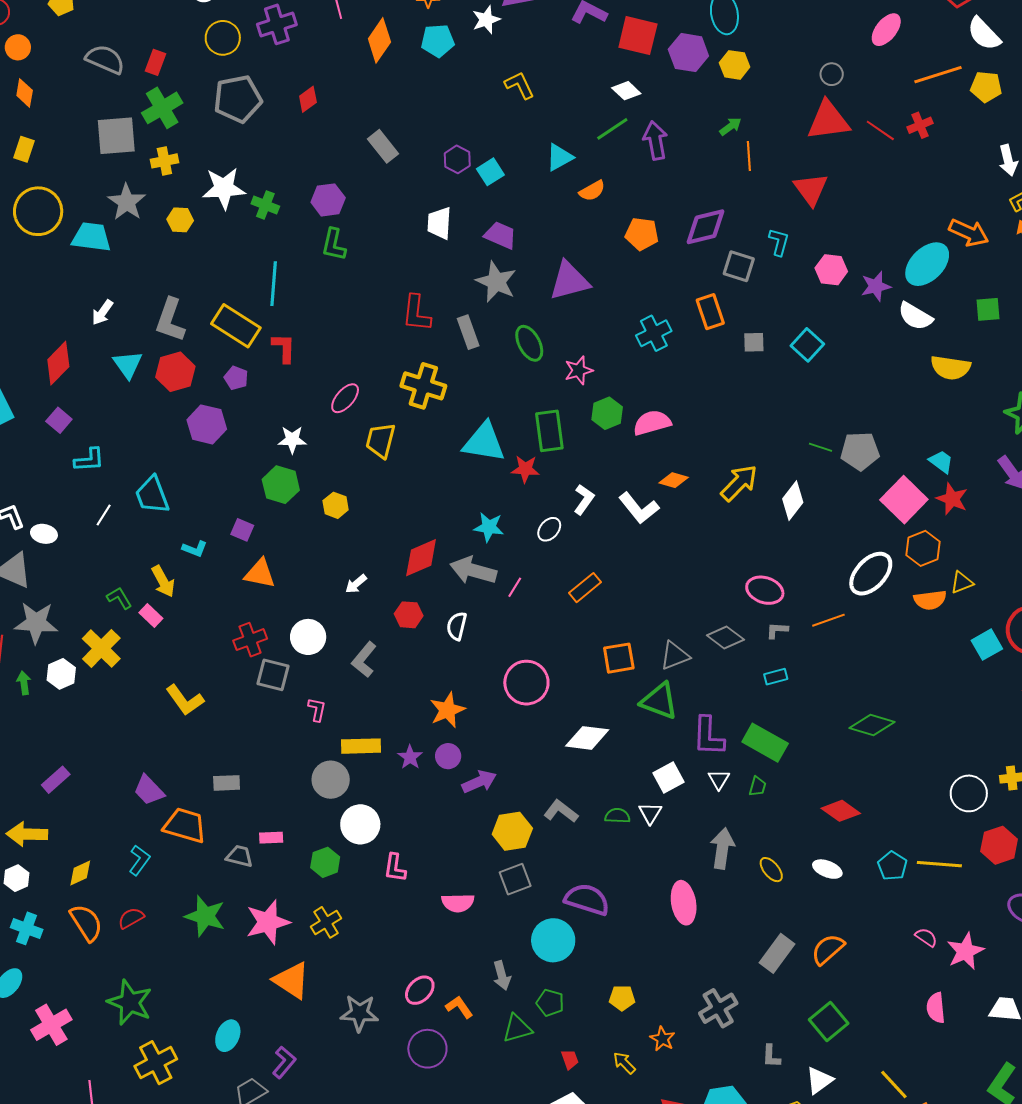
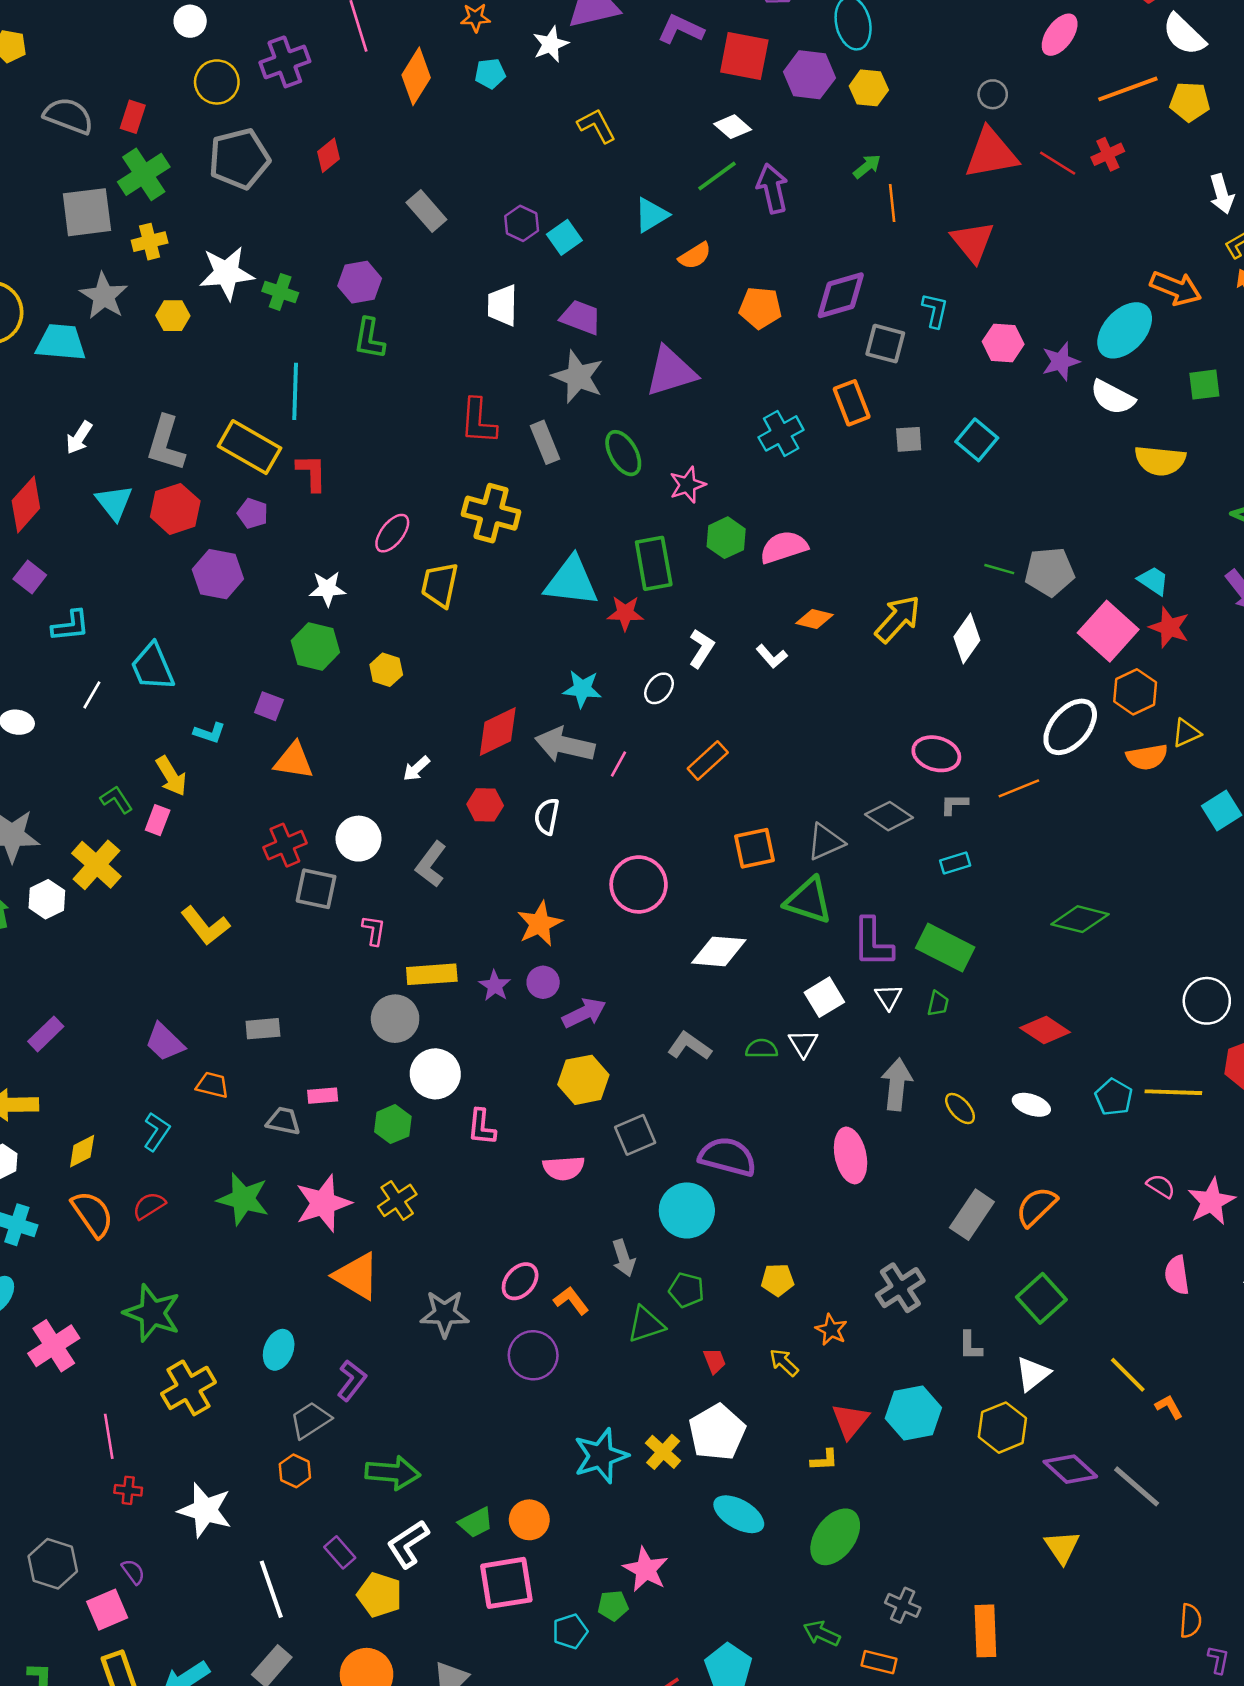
cyan pentagon: (438, 41) -> (490, 74), size x0.7
white L-shape: (639, 508) -> (772, 656), size x0.6
pink rectangle: (151, 615) -> (158, 820), turned 70
orange trapezoid: (185, 825) -> (212, 1085), size x0.6
yellow hexagon: (512, 831) -> (583, 1080), moved

